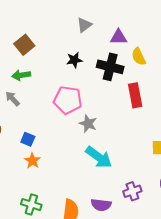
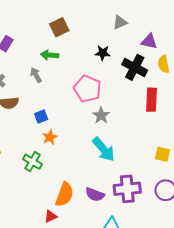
blue square: (28, 139) -> (41, 116), turned 32
orange star: (32, 161) -> (50, 137), moved
purple cross: (132, 191) -> (127, 189), size x1.5
green cross: (31, 205) -> (32, 162), moved

